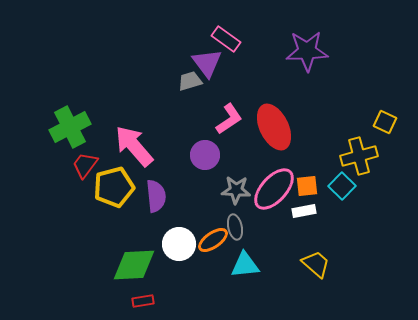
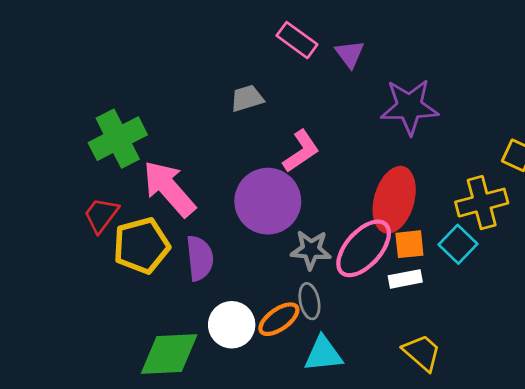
purple star: (307, 51) -> (409, 107), moved
purple triangle: (207, 63) -> (350, 54), moved, size x0.7
green cross: (70, 127) -> (118, 139), moved
red ellipse: (274, 127) -> (394, 200), moved, turned 42
purple circle: (205, 155) -> (268, 201), size x1.6

